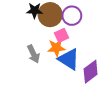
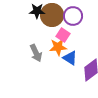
pink square: (62, 35) -> (63, 35), turned -32
blue triangle: (69, 59) -> (70, 58), size x0.7

